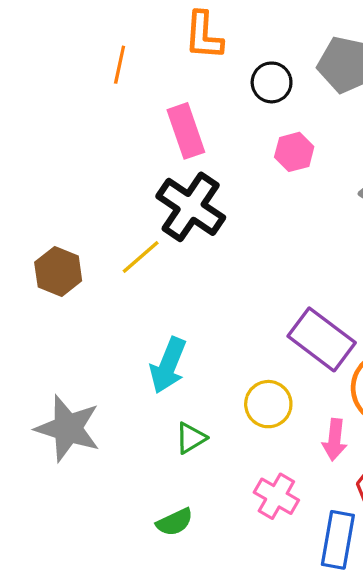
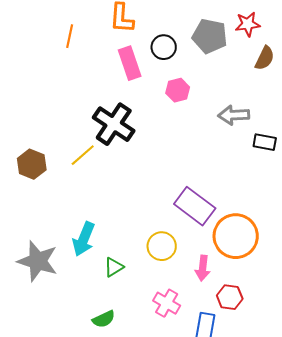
pink rectangle: (186, 131) -> (130, 63), moved
cyan arrow: (168, 365) -> (84, 239), moved

